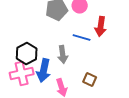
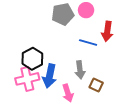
gray arrow: (63, 54) -> (80, 70), moved

